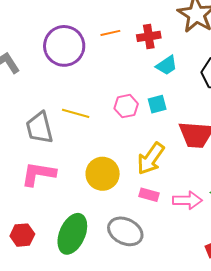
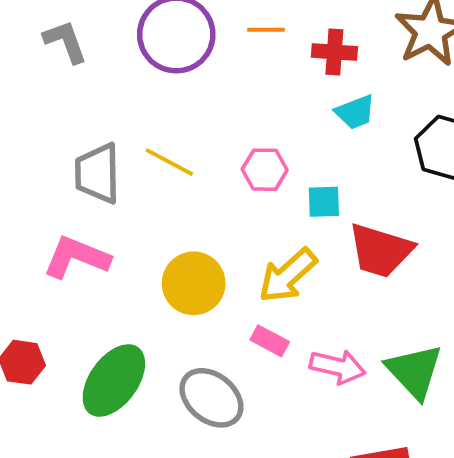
cyan square: (157, 104) -> (324, 202), moved

